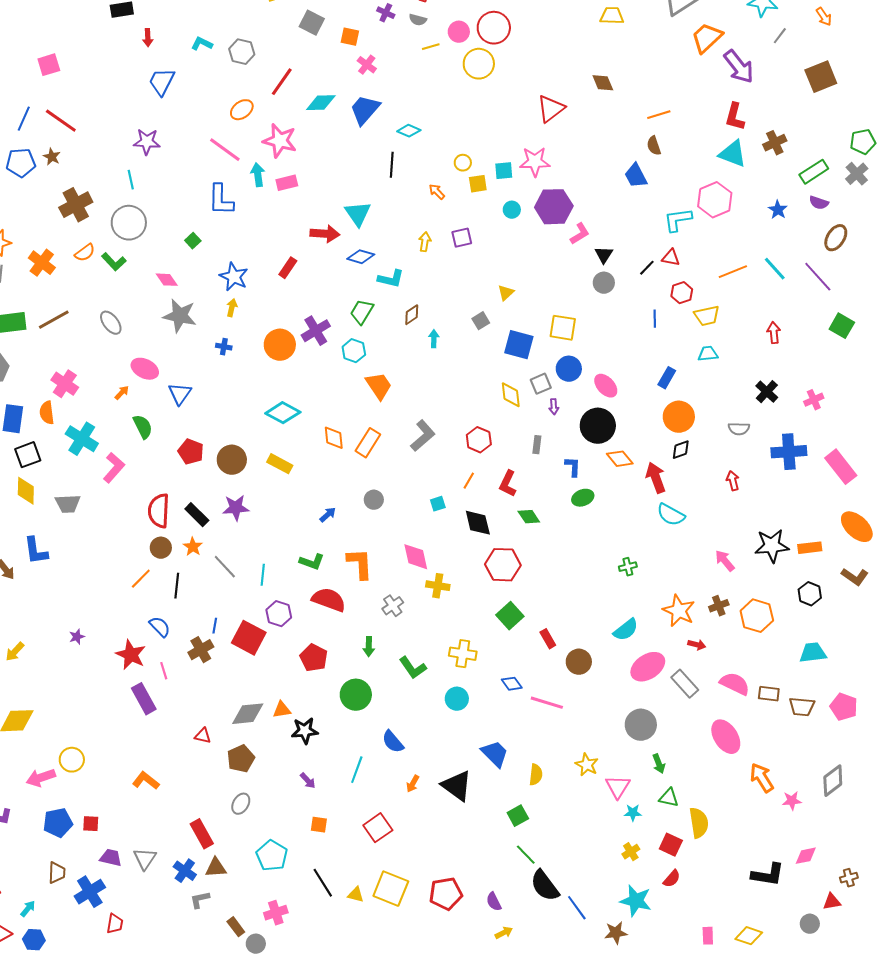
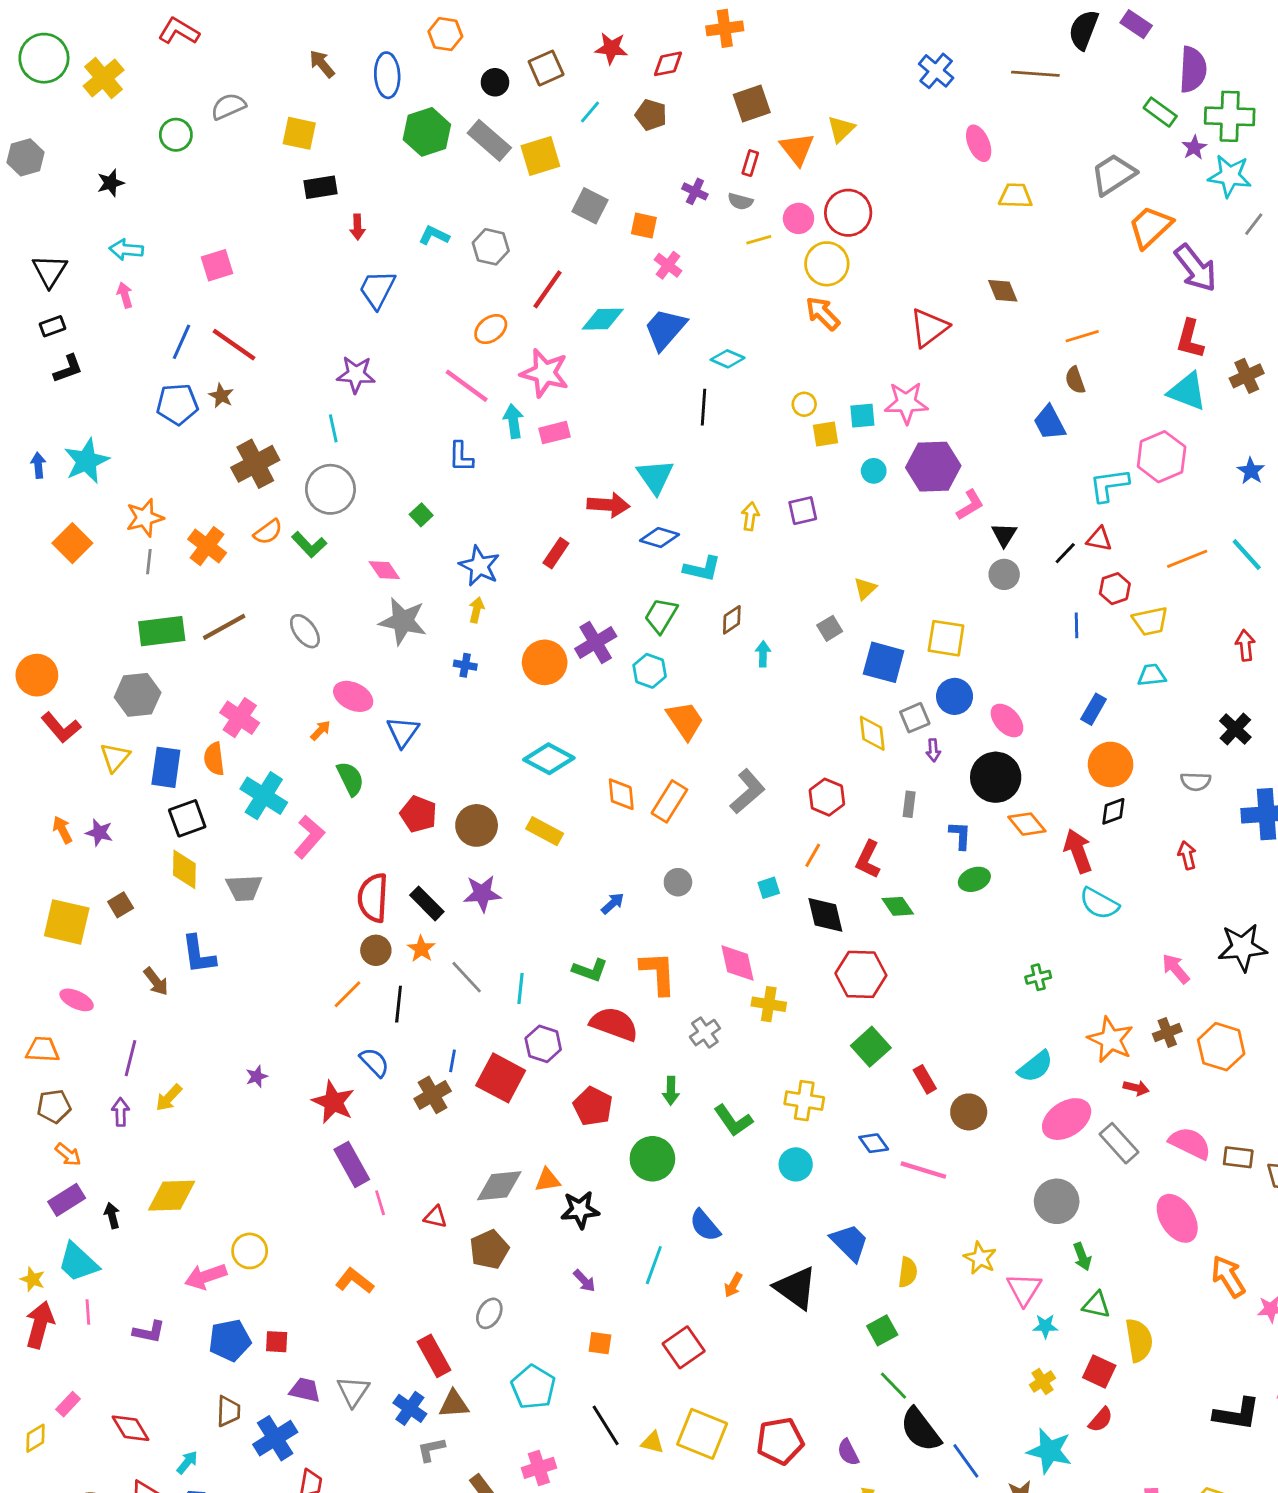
orange arrow: (437, 192) -> (823, 313), moved, size x1.5
blue L-shape: (221, 200) -> (461, 457), size x0.7
pink line: (164, 671) -> (380, 1203), moved

